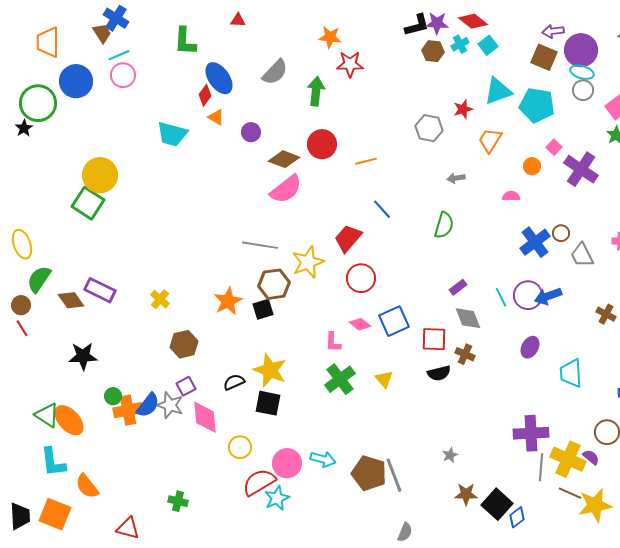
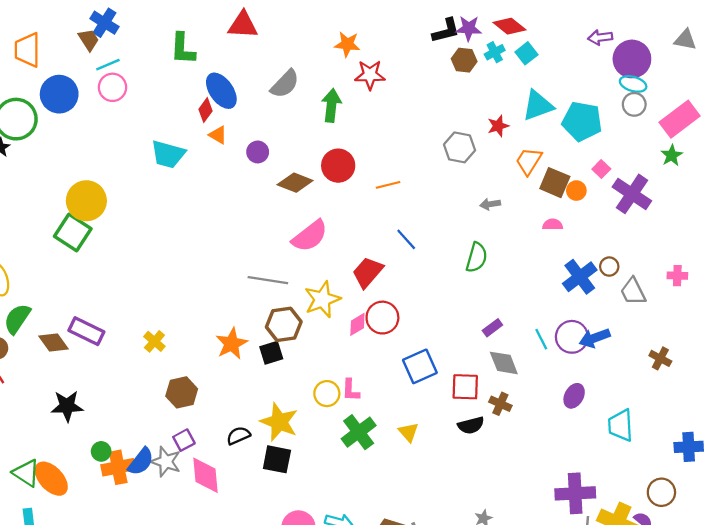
red triangle: (238, 20) -> (243, 25), size x1.8
brown square: (544, 57) -> (555, 183), moved
pink semicircle: (286, 189) -> (310, 236), moved
pink diamond: (360, 324) -> (357, 324), moved, turned -70
yellow circle: (240, 447) -> (327, 394), moved

